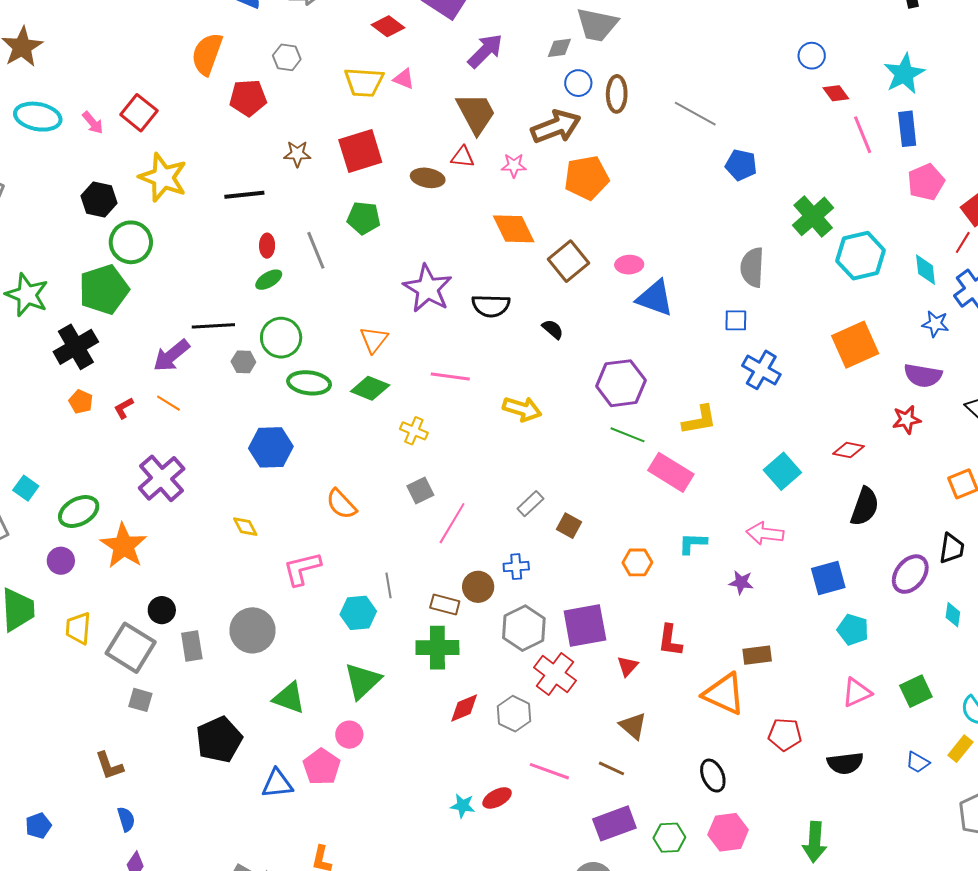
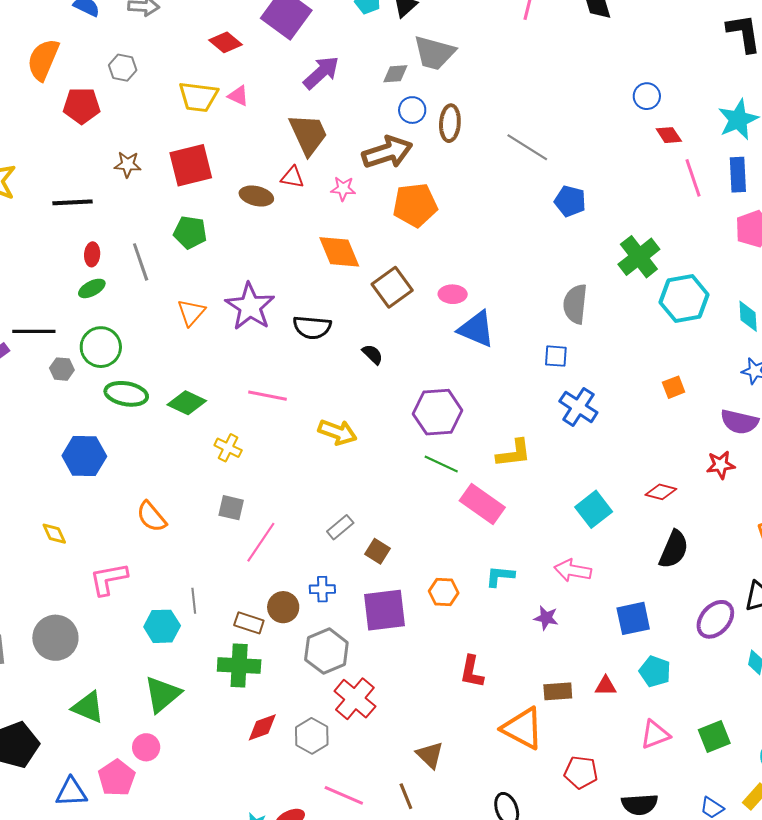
orange triangle: (374, 340) -> (191, 312), moved
orange square: (855, 345) -> (674, 387), size x0.5
gray square: (420, 490) -> (231, 508), turned 36
purple square: (585, 625) -> (384, 610), moved
red triangle: (628, 666) -> (606, 686), moved, turned 45
brown line: (612, 768) -> (406, 796), turned 40

